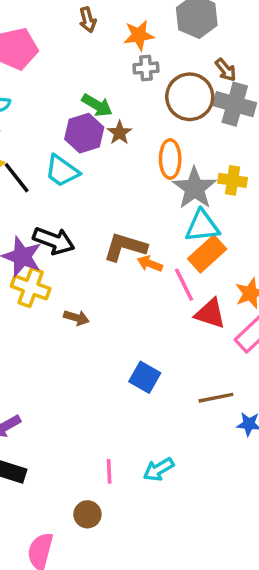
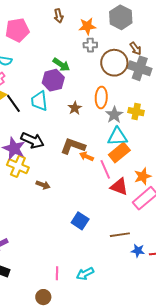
brown star: (120, 133) -> (75, 108), moved
cyan trapezoid: (62, 171) -> (39, 101), turned 45
gray star: (195, 188) -> (114, 115), size x0.7

